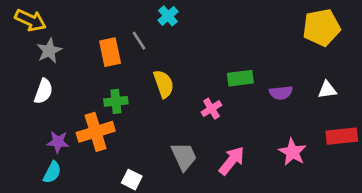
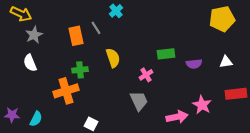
white semicircle: (43, 91) -> (30, 63), turned 138
purple star: (58, 142) -> (12, 115), moved
gray trapezoid: (184, 156) -> (139, 101), moved
pink arrow: (232, 161) -> (177, 117), moved, turned 40

